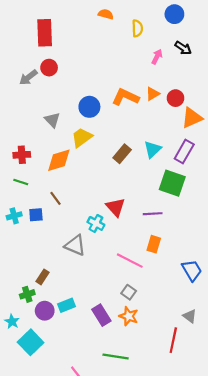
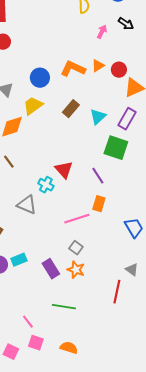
brown rectangle: (122, 154) -> (71, 109), moved
purple line: (153, 214) -> (98, 176), turned 60
pink line: (130, 261) -> (77, 219), turned -45

